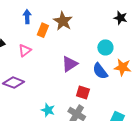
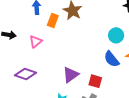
purple triangle: (70, 64) -> (71, 75), moved

